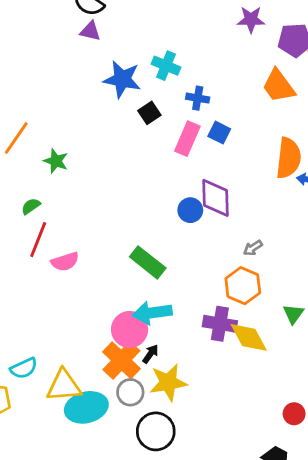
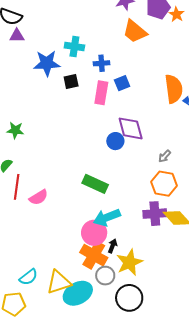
orange trapezoid: (279, 86) -> (135, 31), moved
black square: (149, 113) -> (71, 81), turned 35
blue square: (219, 133) -> (122, 83), turned -35

